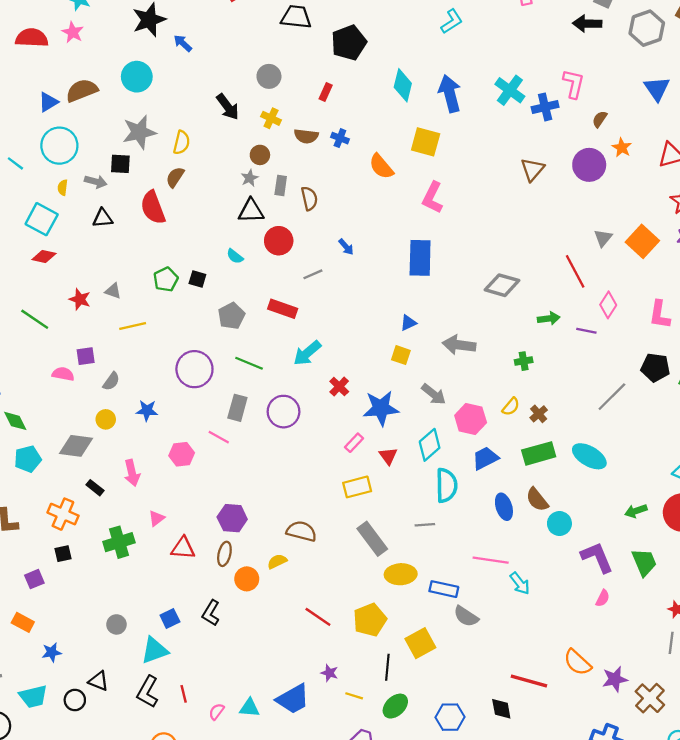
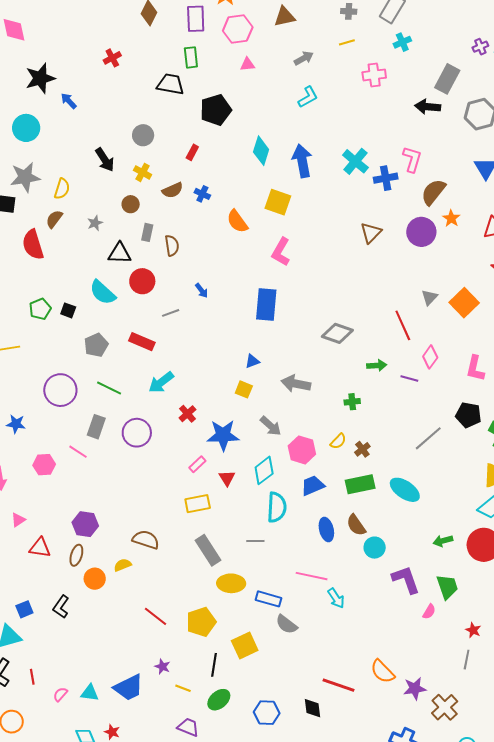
brown semicircle: (600, 119) -> (433, 192), size x1.8
brown semicircle: (306, 136) -> (173, 190), turned -35
gray star: (250, 178) -> (95, 223), moved
cyan semicircle: (235, 256) -> (103, 292), size x1.8
pink semicircle: (603, 598) -> (429, 612), moved

